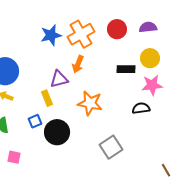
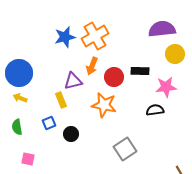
purple semicircle: (148, 27) -> (162, 29), size x1.5
red circle: (117, 29) -> (114, 77), moved
yellow circle: (150, 58) -> (175, 54), moved
black circle: (57, 132) -> (71, 134), size x0.6

